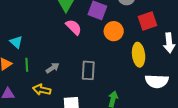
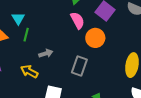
orange circle: (114, 31) -> (95, 38), moved
green line: (27, 65) -> (26, 35), moved

